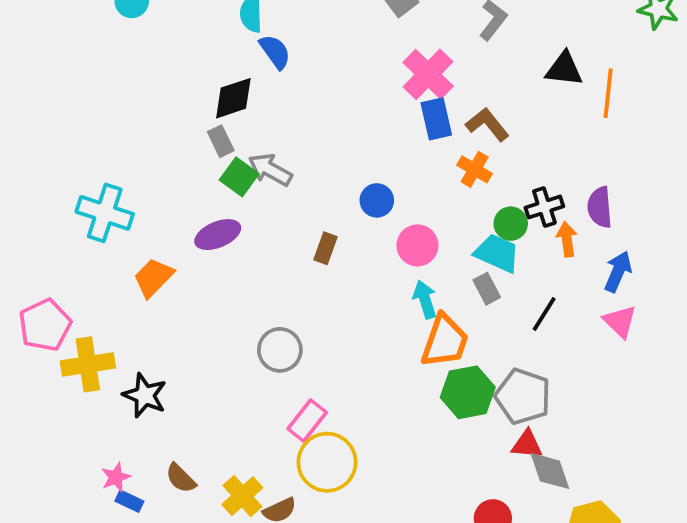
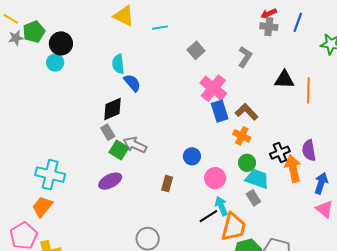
green circle: (511, 224) -> (247, 163), moved
orange arrow: (567, 239) -> (293, 168), size x1.5
orange trapezoid: (153, 278) -> (42, 207), moved
black line: (544, 314) -> (208, 216), moved, turned 30

